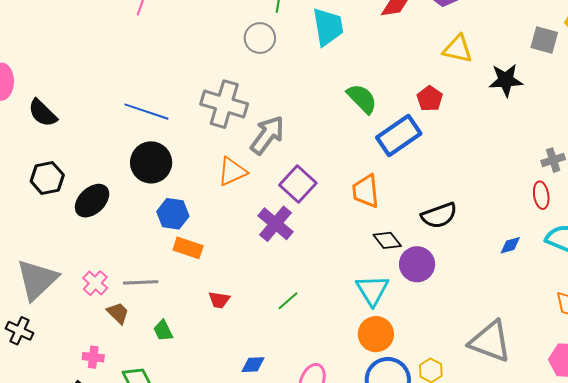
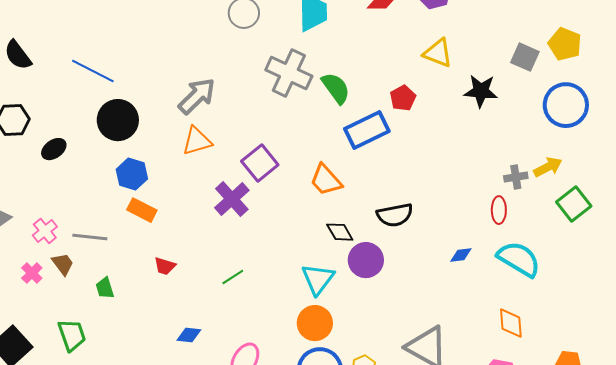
gray cross: (224, 104) -> (289, 73), moved
blue line: (146, 112) -> (93, 71), moved
gray arrow: (267, 135) -> (197, 96), moved
orange trapezoid: (366, 191) -> (326, 180), turned -45
black ellipse: (92, 201) -> (54, 149), size x0.7
pink cross: (93, 357) -> (32, 273), moved, turned 30

